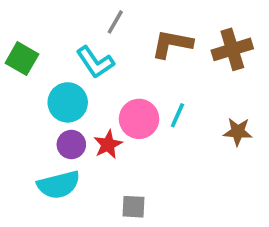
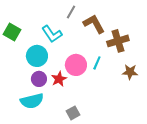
gray line: (115, 22) -> (71, 12), moved
brown L-shape: (172, 44) -> (94, 24), turned 50
brown cross: (232, 49) -> (118, 41), moved
gray square: (134, 207) -> (73, 113), turned -32

